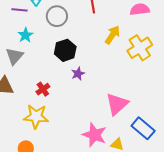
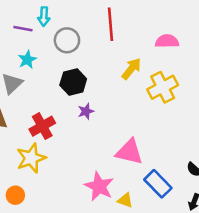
red cross: (43, 89) -> (42, 126), size x1.5
pink triangle: (117, 104) -> (129, 152), turned 50
yellow star: (36, 117) -> (31, 158), turned -30

